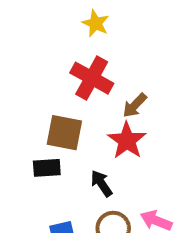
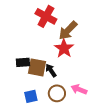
brown arrow: (135, 105) -> (68, 30), size x1.5
brown square: (64, 133) -> (37, 67), moved

